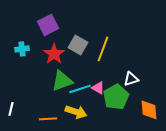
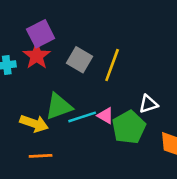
red star: (54, 54) -> (37, 56), moved
yellow arrow: (76, 112) -> (34, 123), moved

